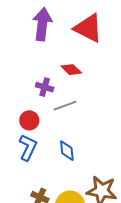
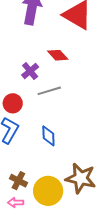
purple cross: (45, 87) -> (30, 71), turned 30

